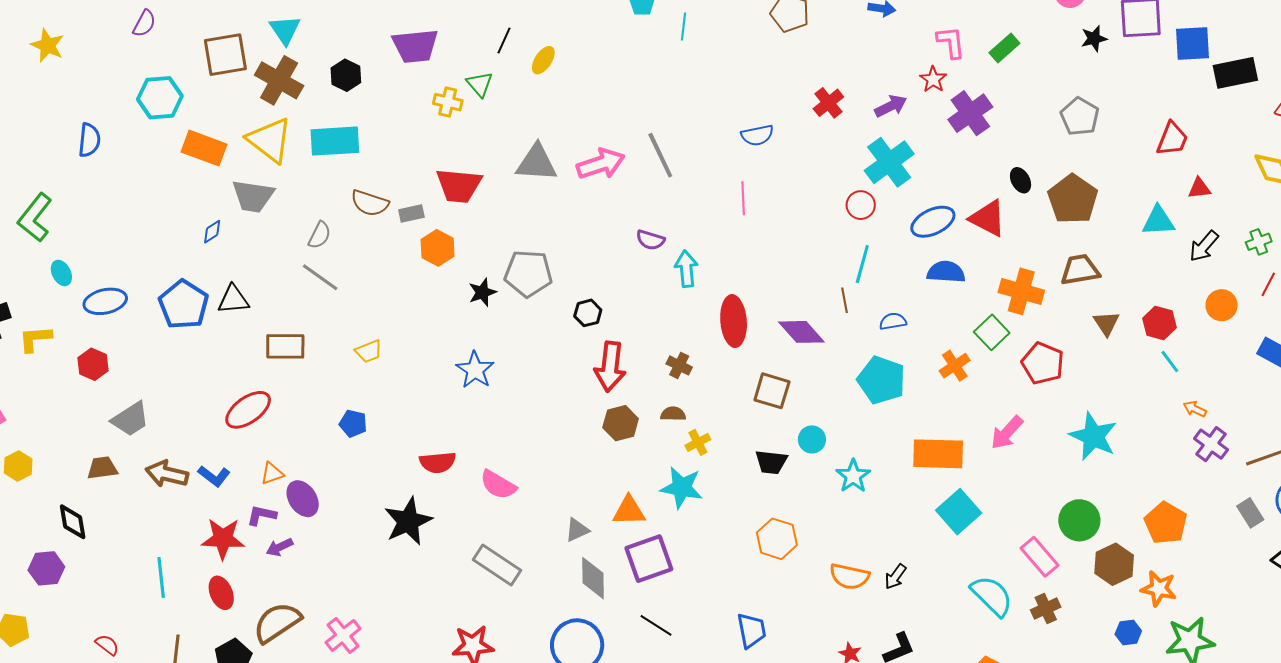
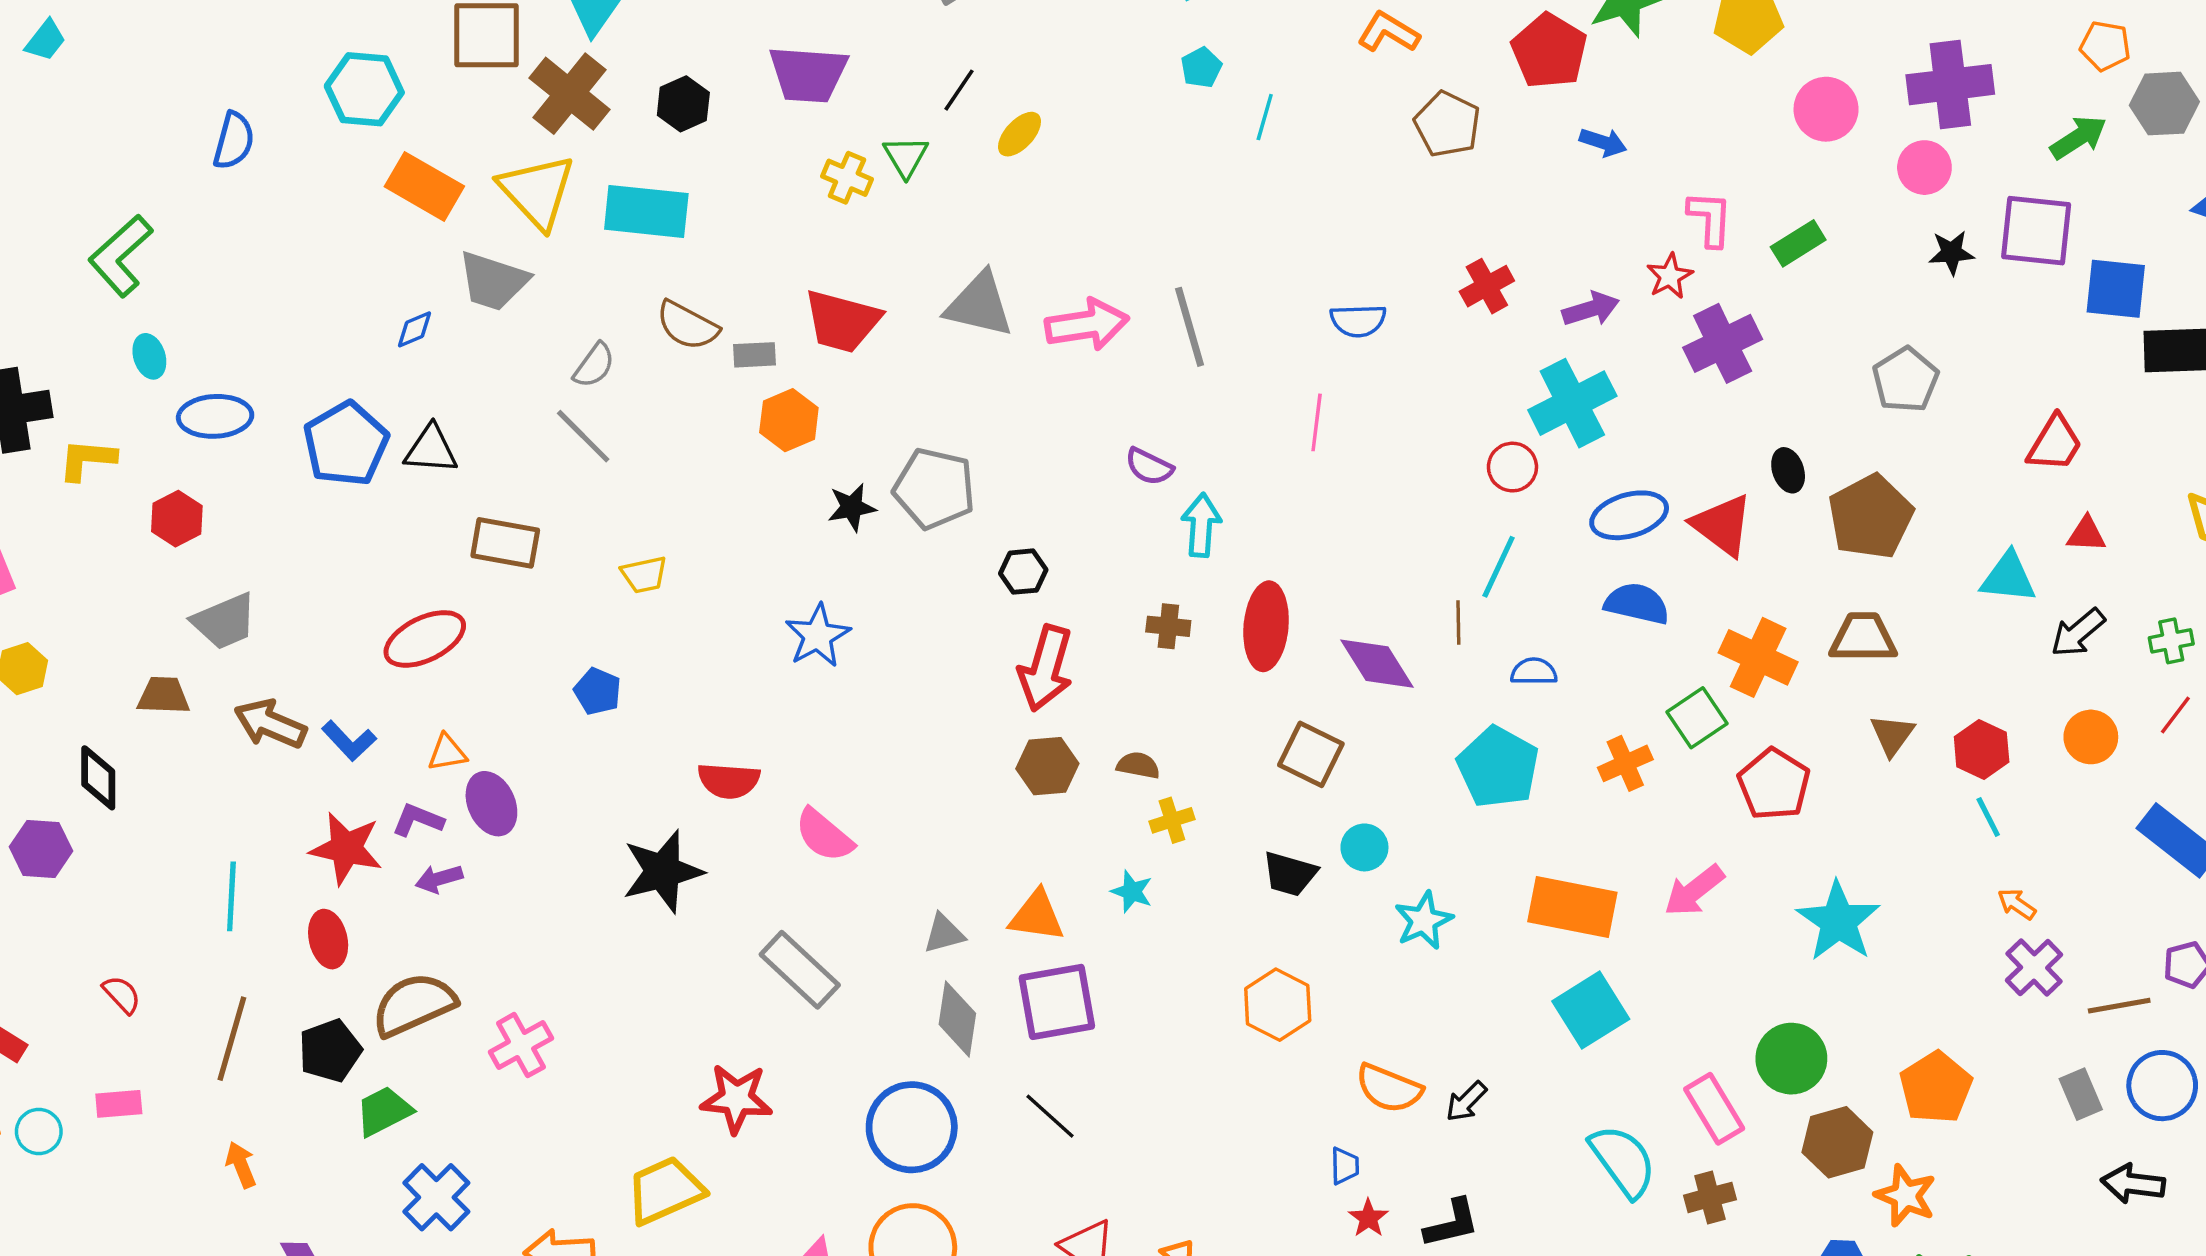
brown cross: (679, 365) -> (1168, 626), moved, turned -30
cyan star: (682, 488) -> (1132, 892), size x0.6
blue trapezoid: (751, 631) -> (1345, 1166), moved, size x0.6

